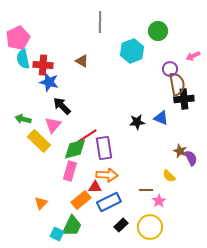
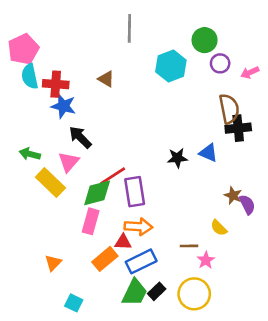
purple circle: (170, 69) -> (220, 63), moved
green trapezoid: (72, 226) -> (135, 293), moved

